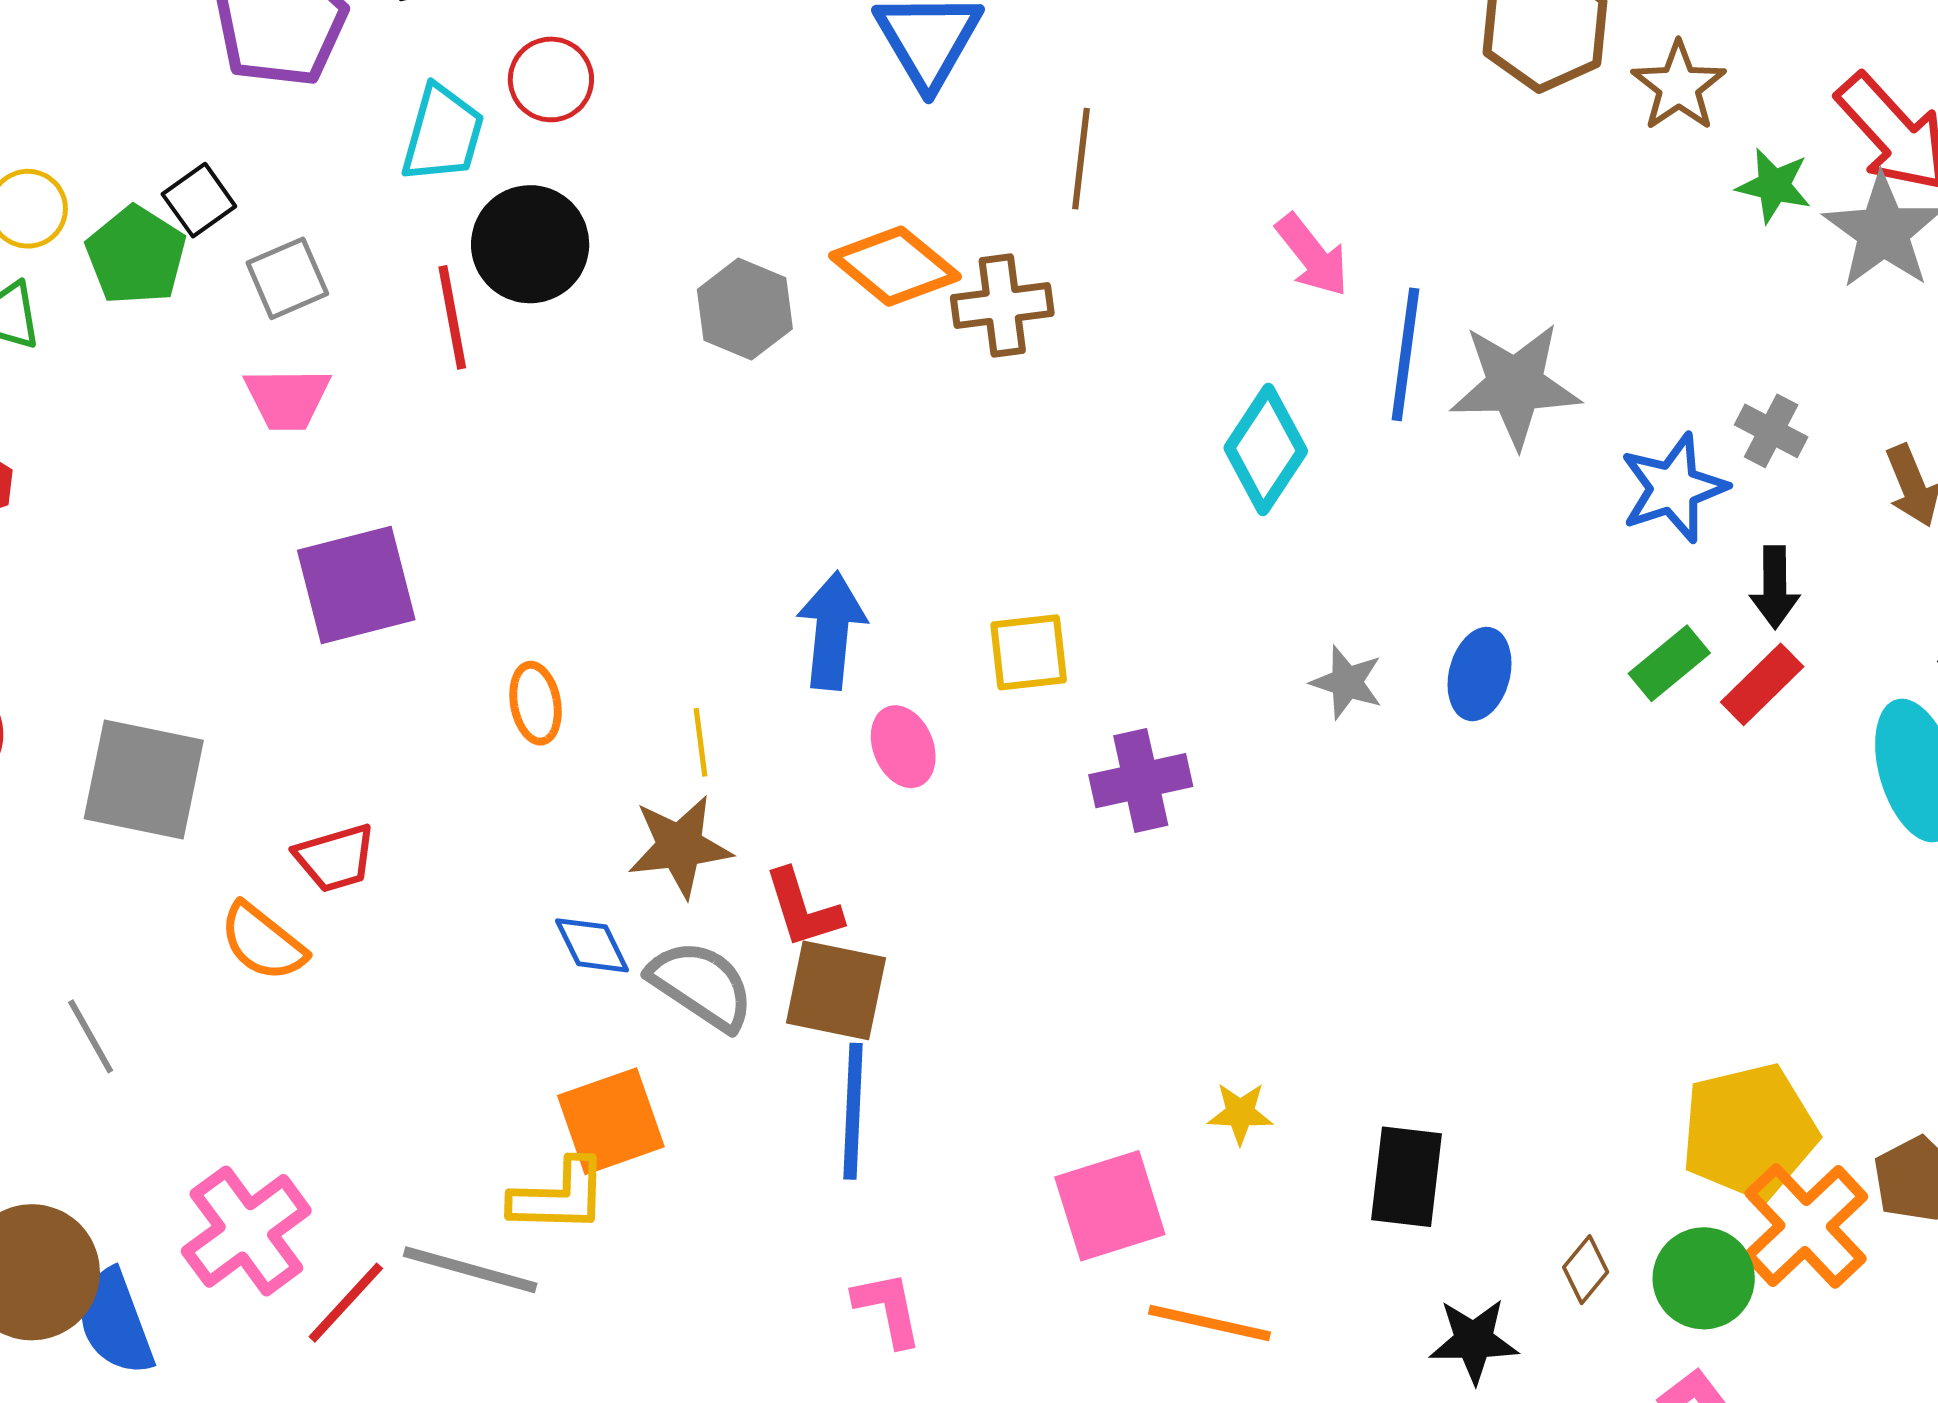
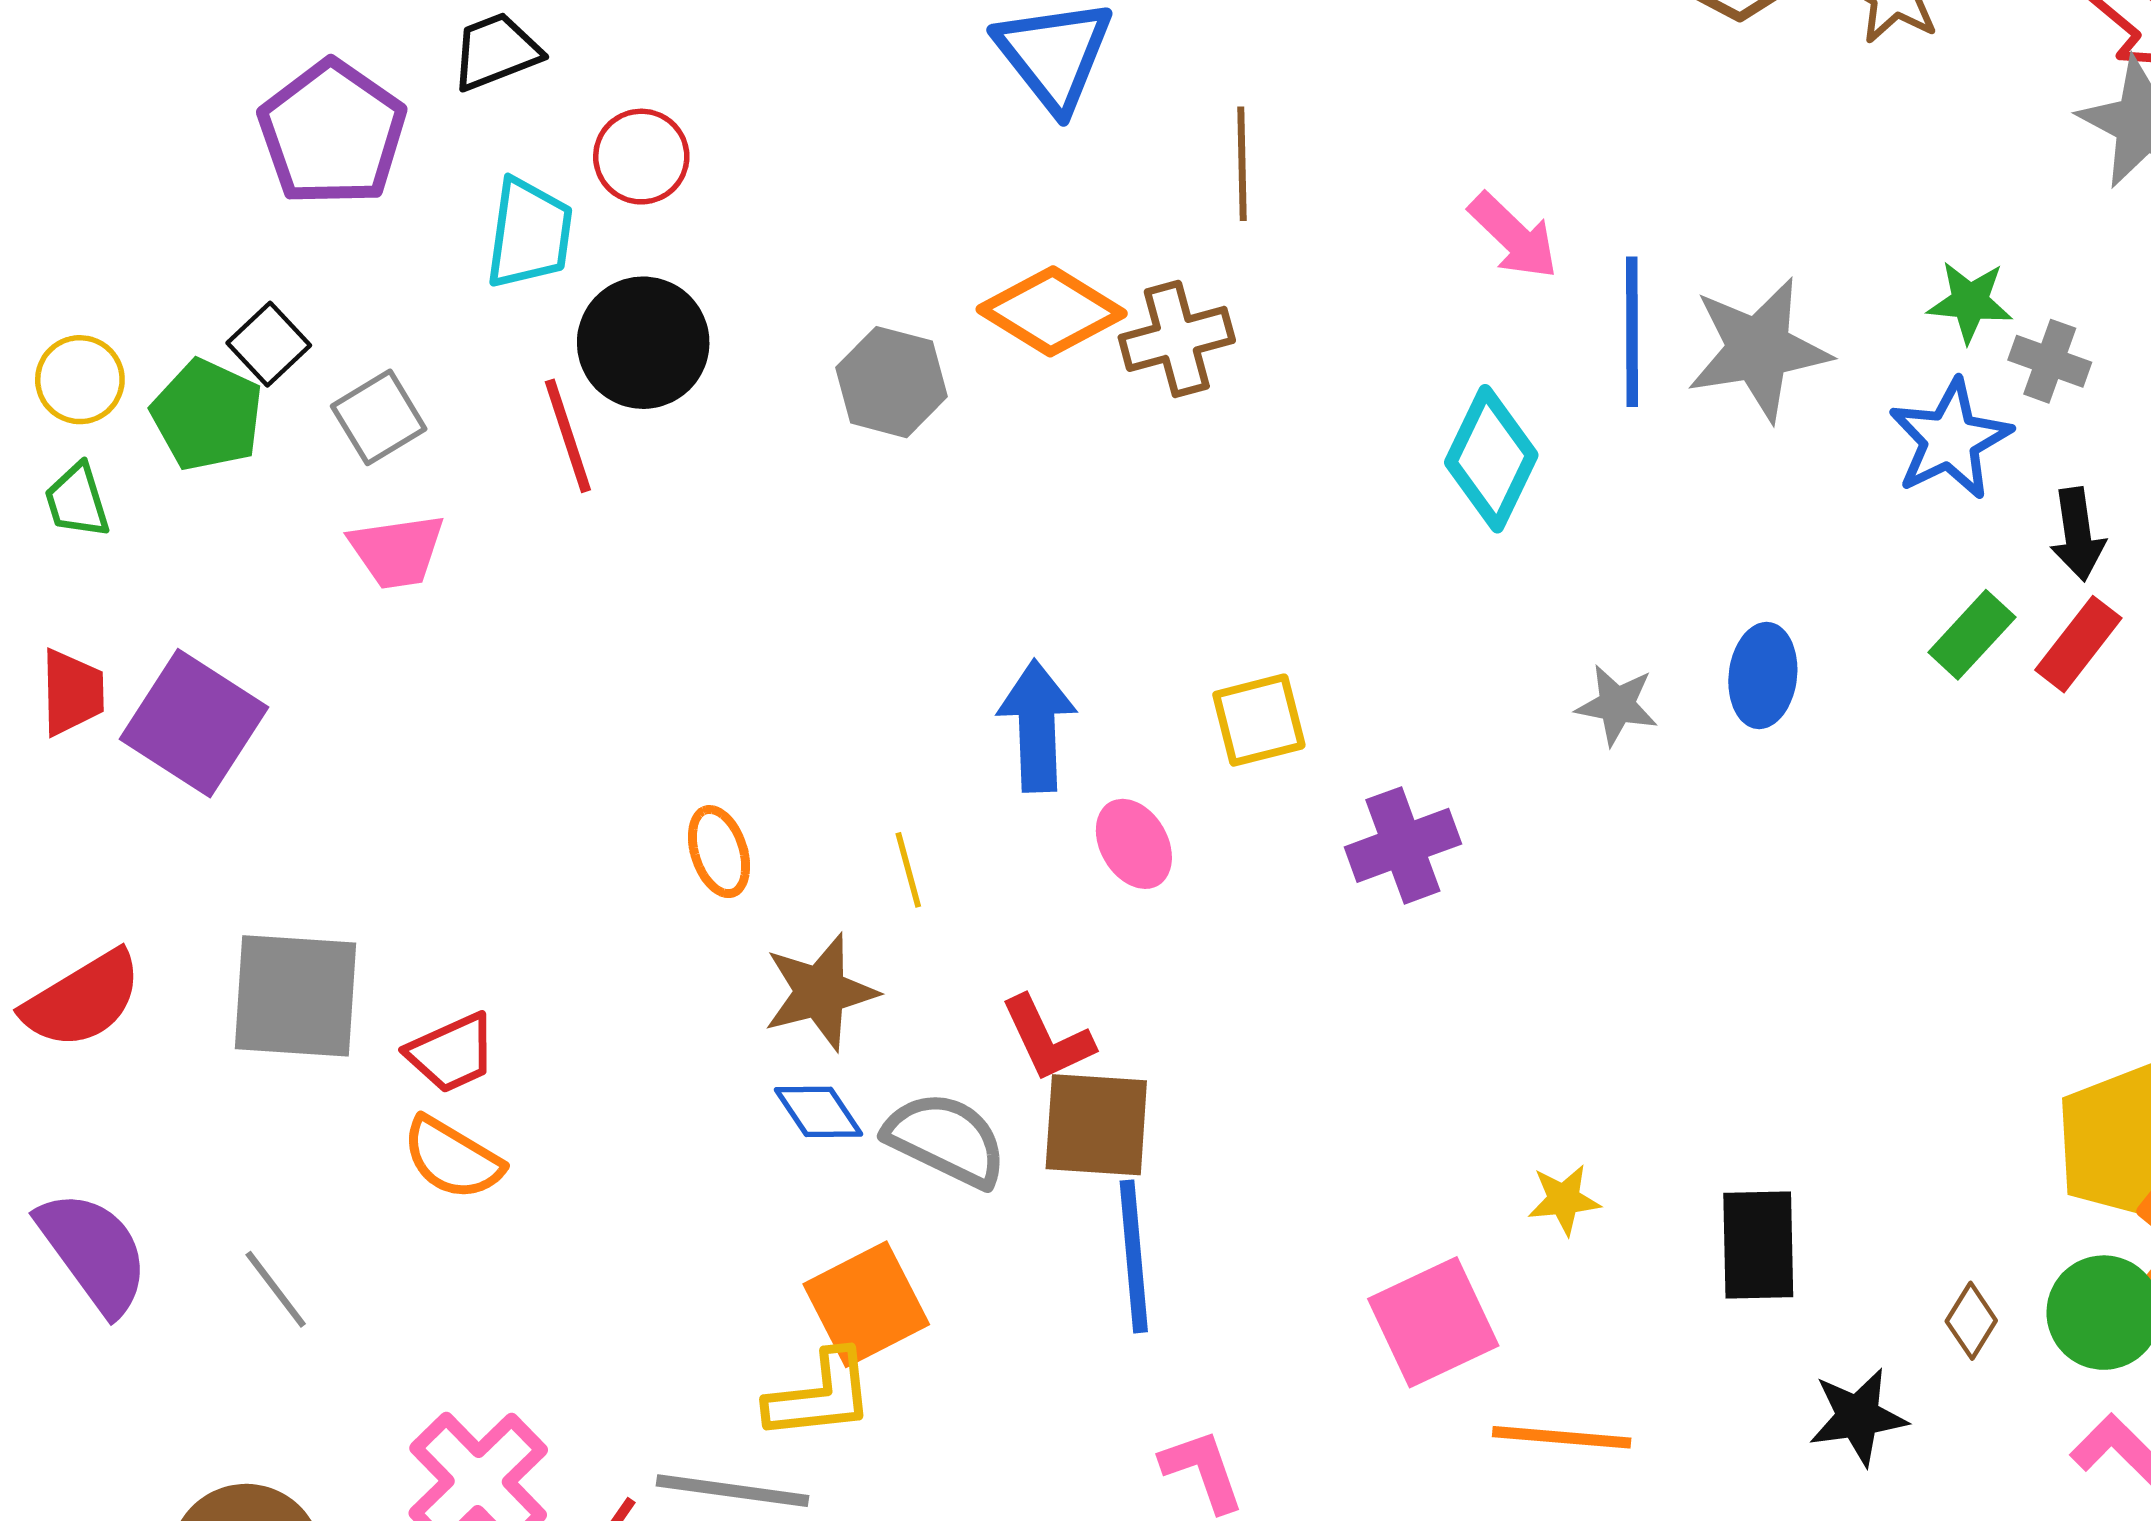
green star: (1774, 186) -> (1970, 302), moved
purple square: (356, 585) -> (194, 723), moved, turned -35
brown star: (680, 846) -> (820, 992), moved
red trapezoid: (335, 858) -> (452, 1053), moved

